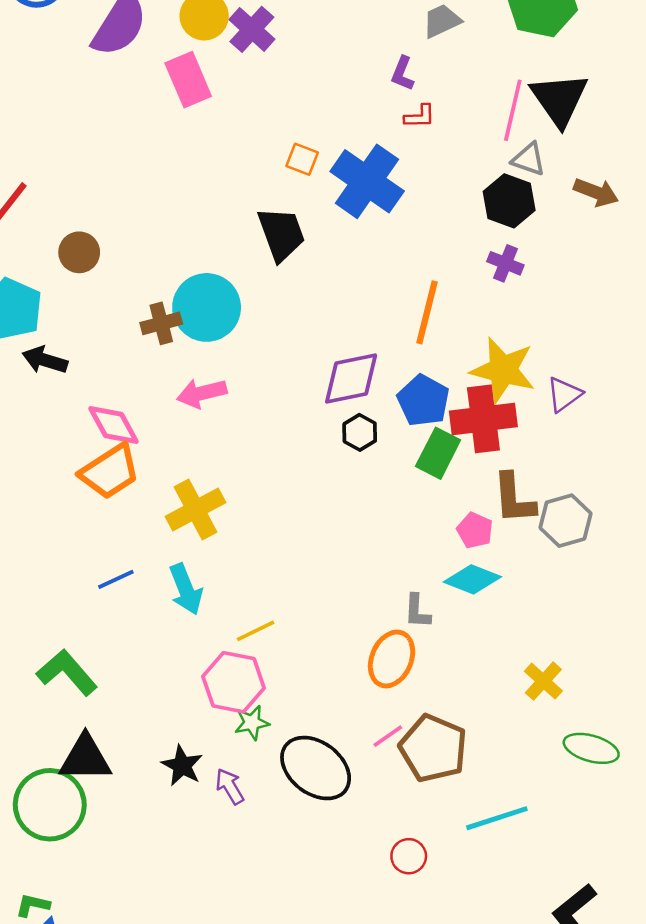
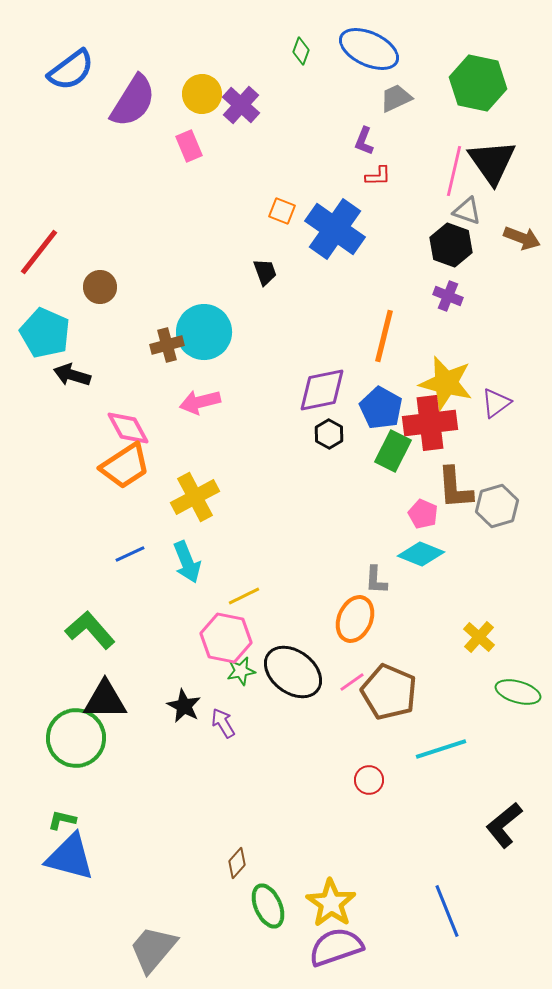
pink rectangle: (188, 80) -> (189, 146), size x0.7
black trapezoid: (281, 234) -> (265, 272), size x0.6
black ellipse: (316, 768) -> (293, 672), moved

